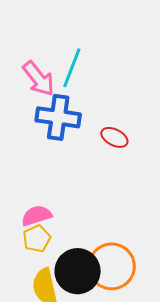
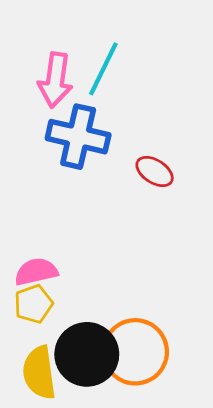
pink arrow: (39, 79) -> (55, 80), turned 42

